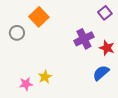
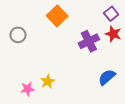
orange square: (39, 17) -> (57, 16), moved
red star: (107, 48) -> (113, 34), moved

